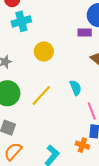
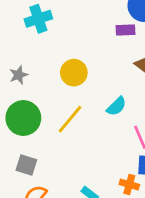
yellow circle: (44, 51) -> (74, 73), moved
cyan semicircle: (76, 88) -> (116, 106), turned 70

